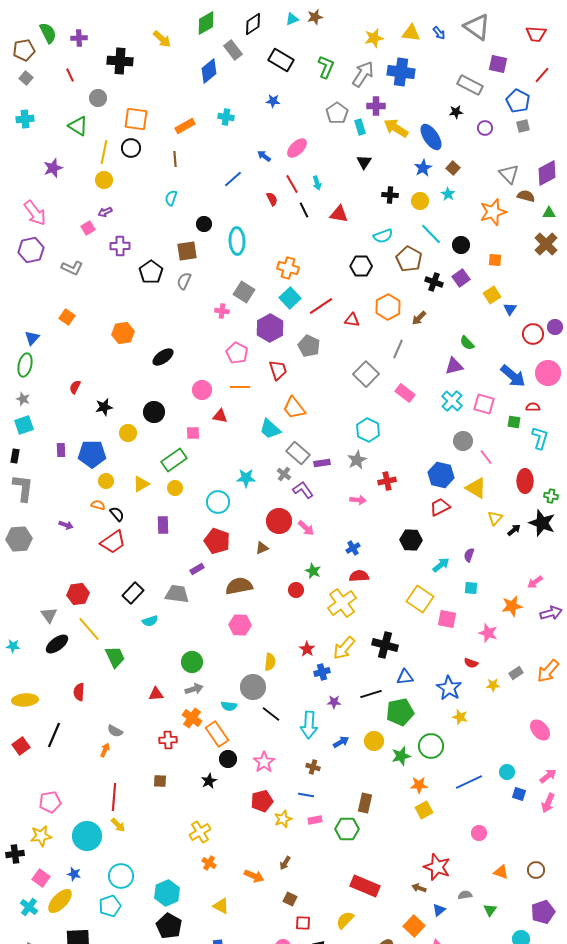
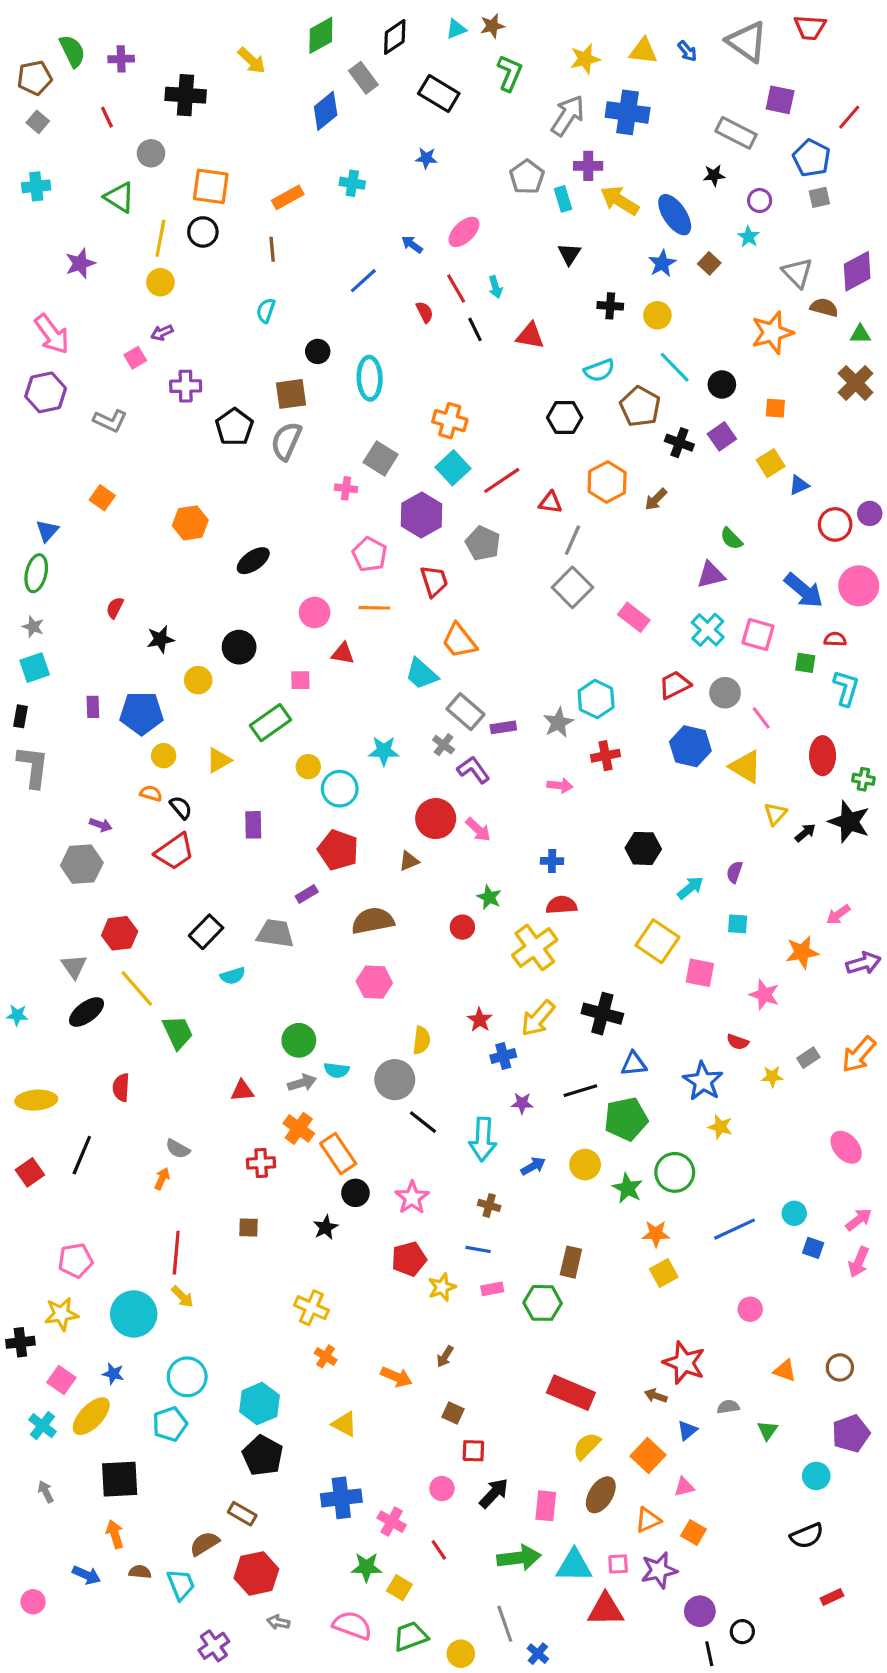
red trapezoid: (536, 34) -> (810, 27), moved
green L-shape: (326, 67) -> (510, 73), moved
cyan star: (448, 194) -> (749, 237), moved
gray semicircle: (184, 281) -> (286, 441), size x1.4
blue triangle: (510, 309) -> (799, 485), turned 32
gray line: (398, 349) -> (572, 540), moved
cyan hexagon: (368, 430) -> (596, 699), moved
yellow circle: (175, 488) -> (308, 767), moved
red trapezoid: (440, 507) -> (675, 685), moved
gray hexagon: (19, 539) -> (82, 864), moved
blue cross: (353, 548) -> (552, 861), turned 32
cyan semicircle: (229, 706) -> (337, 1070), moved
green star: (401, 756) -> (628, 1188), turned -30
yellow cross: (200, 832) -> (311, 1308), turned -35
yellow semicircle: (345, 920) -> (587, 1446), moved

